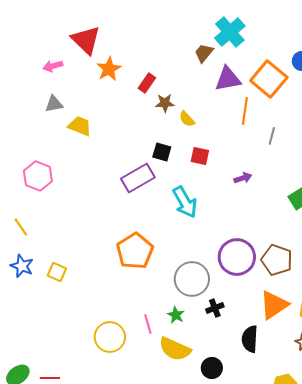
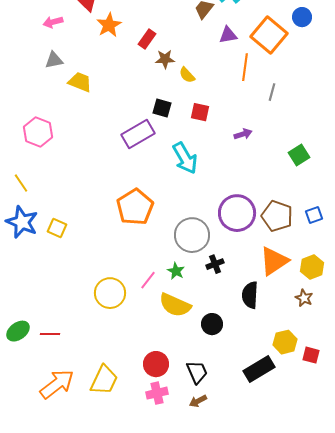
purple triangle: (228, 79) -> (228, 35), size x0.7
blue star: (22, 266) -> (22, 222), size x1.4
pink line: (148, 324) -> (148, 280), turned 54

